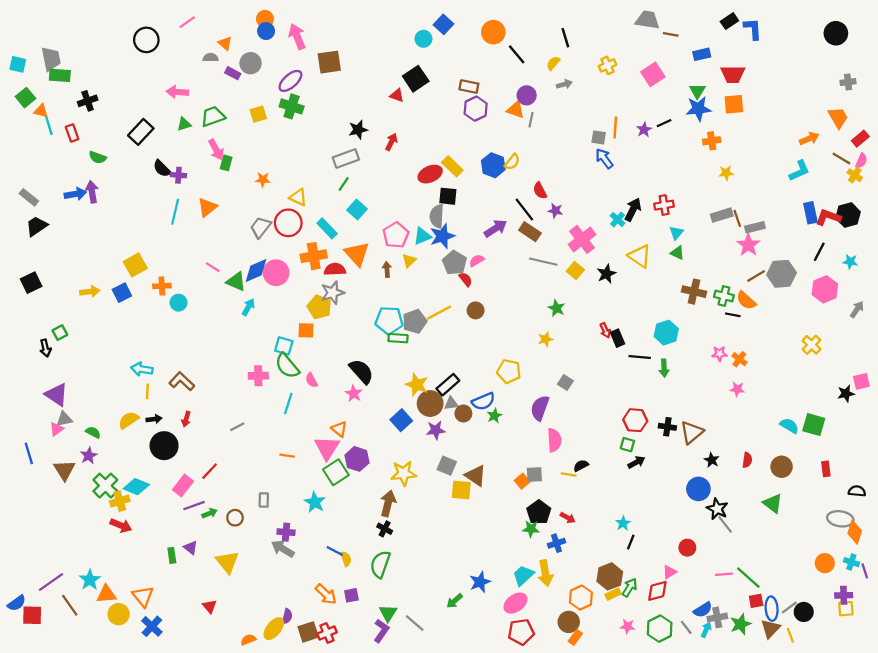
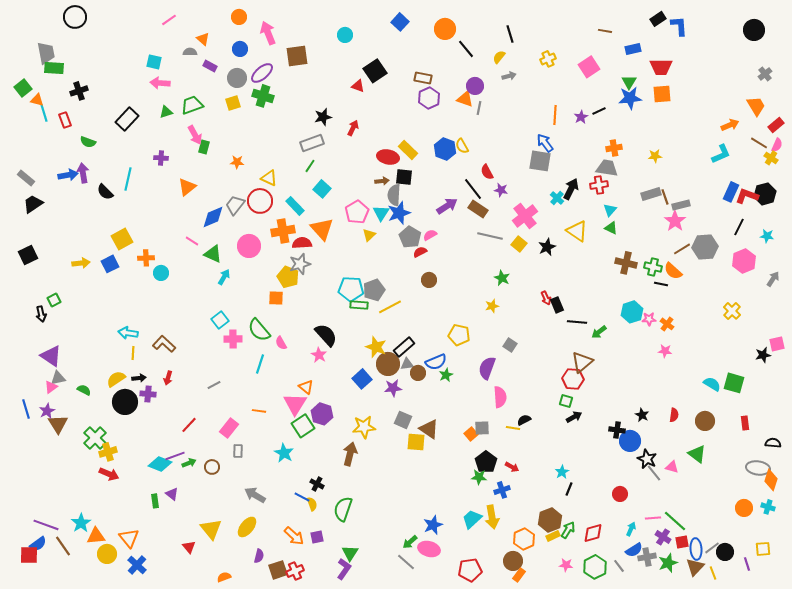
gray trapezoid: (647, 20) -> (607, 168), moved
blue circle: (266, 31) -> (240, 49), moved
cyan circle: (423, 39) -> (345, 35), moved
black circle: (146, 40) -> (75, 17), moved
gray circle: (251, 63) -> (237, 78), moved
cyan square: (18, 64) -> (154, 62), moved
gray cross: (848, 82) -> (765, 74), turned -32
gray square: (599, 137) -> (540, 161), moved, size x1.6
orange cross: (712, 141) -> (614, 148), moved
yellow semicircle: (512, 162) -> (462, 146), turned 112
black semicircle: (162, 169) -> (105, 192), moved
red ellipse: (430, 174) -> (388, 157), turned 35
cyan line: (175, 212) -> (128, 179), moved
blue rectangle: (810, 213) -> (731, 192), turned 36
cyan triangle: (422, 236) -> (381, 213), turned -36
brown arrow: (387, 269) -> (382, 181), moved, turned 88
blue diamond: (256, 270) -> (213, 217), moved
red semicircle: (466, 279) -> (420, 252), turned -80
yellow line: (439, 313) -> (390, 307), moved
cyan hexagon: (666, 333) -> (632, 312), moved
cyan square: (284, 346) -> (220, 320), moved, turned 36
green arrow: (664, 368) -> (599, 332), turned 56
black cross: (667, 427) -> (617, 430), moved
brown triangle: (692, 432) -> (582, 362), moved
black circle: (164, 446) -> (125, 402), moved
purple star: (89, 456) -> (47, 411), moved
pink rectangle: (183, 486) -> (229, 428), moved
cyan diamond: (136, 487) -> (160, 464), moved
black cross: (385, 529) -> (317, 484), moved
purple cross: (286, 532) -> (148, 394), moved
yellow triangle: (227, 562) -> (211, 529), moved
purple line: (865, 571) -> (747, 564), moved
pink triangle: (670, 572) -> (672, 467), moved, turned 48
purple line: (51, 582) -> (46, 525), turned 55
purple cross: (844, 595) -> (663, 537), moved, turned 35
blue semicircle: (17, 603) -> (38, 544), moved
pink ellipse: (515, 603) -> (429, 549), moved, turned 50
gray line: (415, 623) -> (406, 562), moved
yellow ellipse: (274, 629) -> (247, 527), moved
cyan arrow: (706, 630) -> (631, 529), moved

